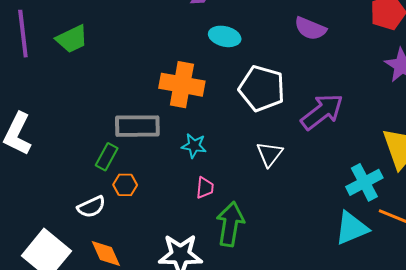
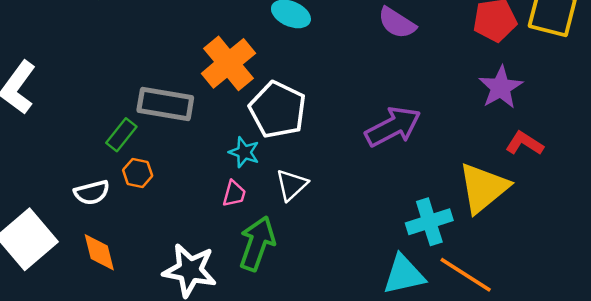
orange cross: (182, 85) -> (228, 63), turned 30
white pentagon: (262, 88) -> (278, 110), moved
cyan star: (194, 146) -> (244, 152), moved
white triangle: (269, 154) -> (292, 185), moved

